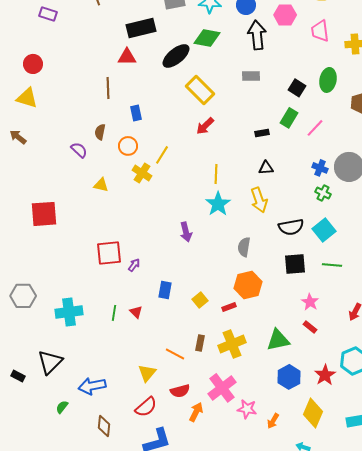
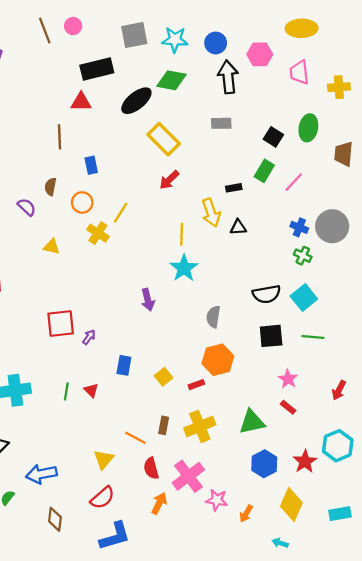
yellow arrow: (259, 200) -> (211, 213), moved
red semicircle: (180, 391) -> (151, 468), moved, turned 90

